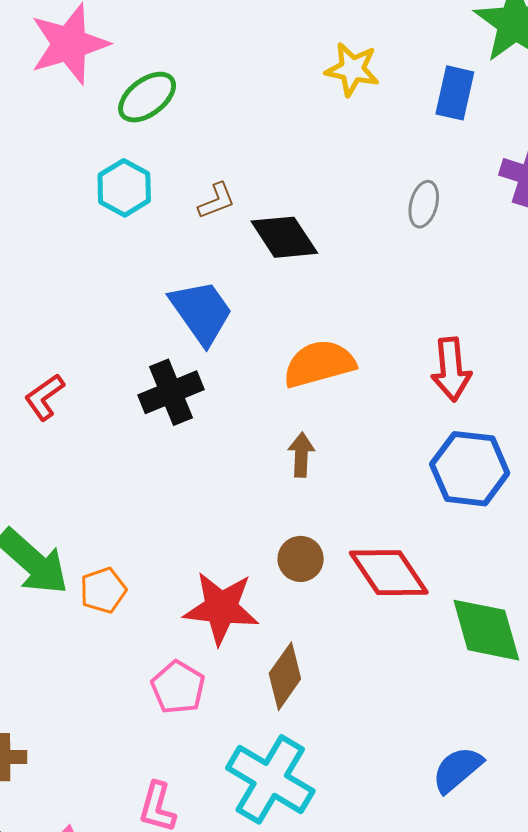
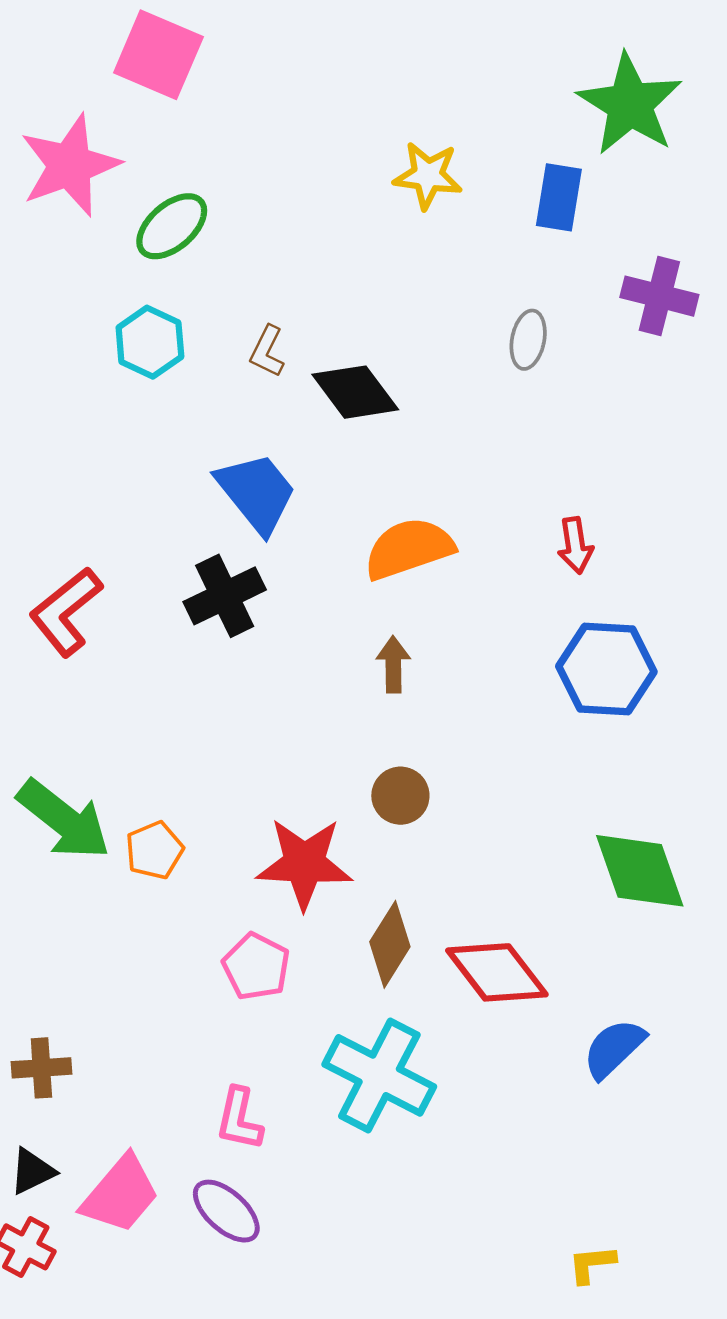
brown L-shape: (216, 201) -> (267, 351), turned 141
red arrow: (451, 369) -> (575, 545), size x0.7
red L-shape: (44, 397) -> (66, 612), size x1.5
red diamond: (389, 573) -> (497, 972), moved

